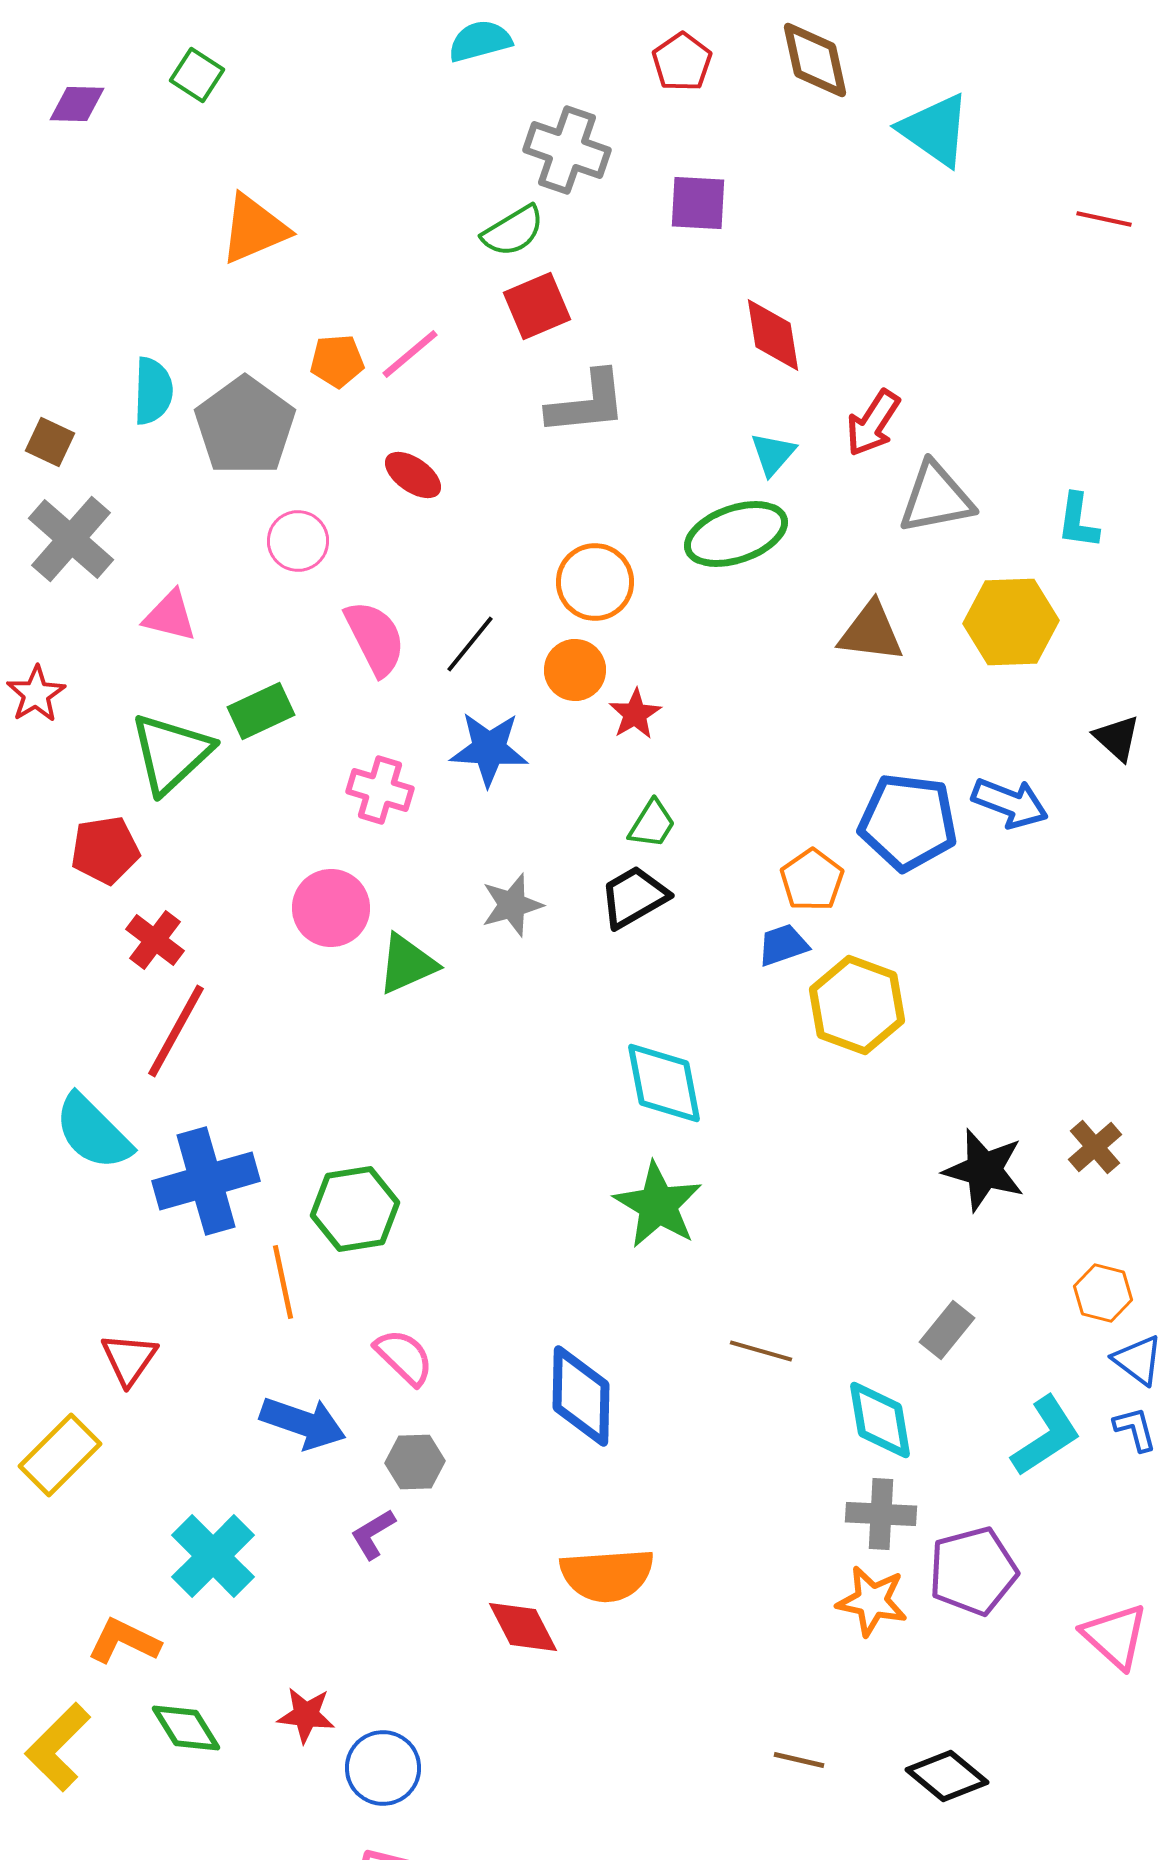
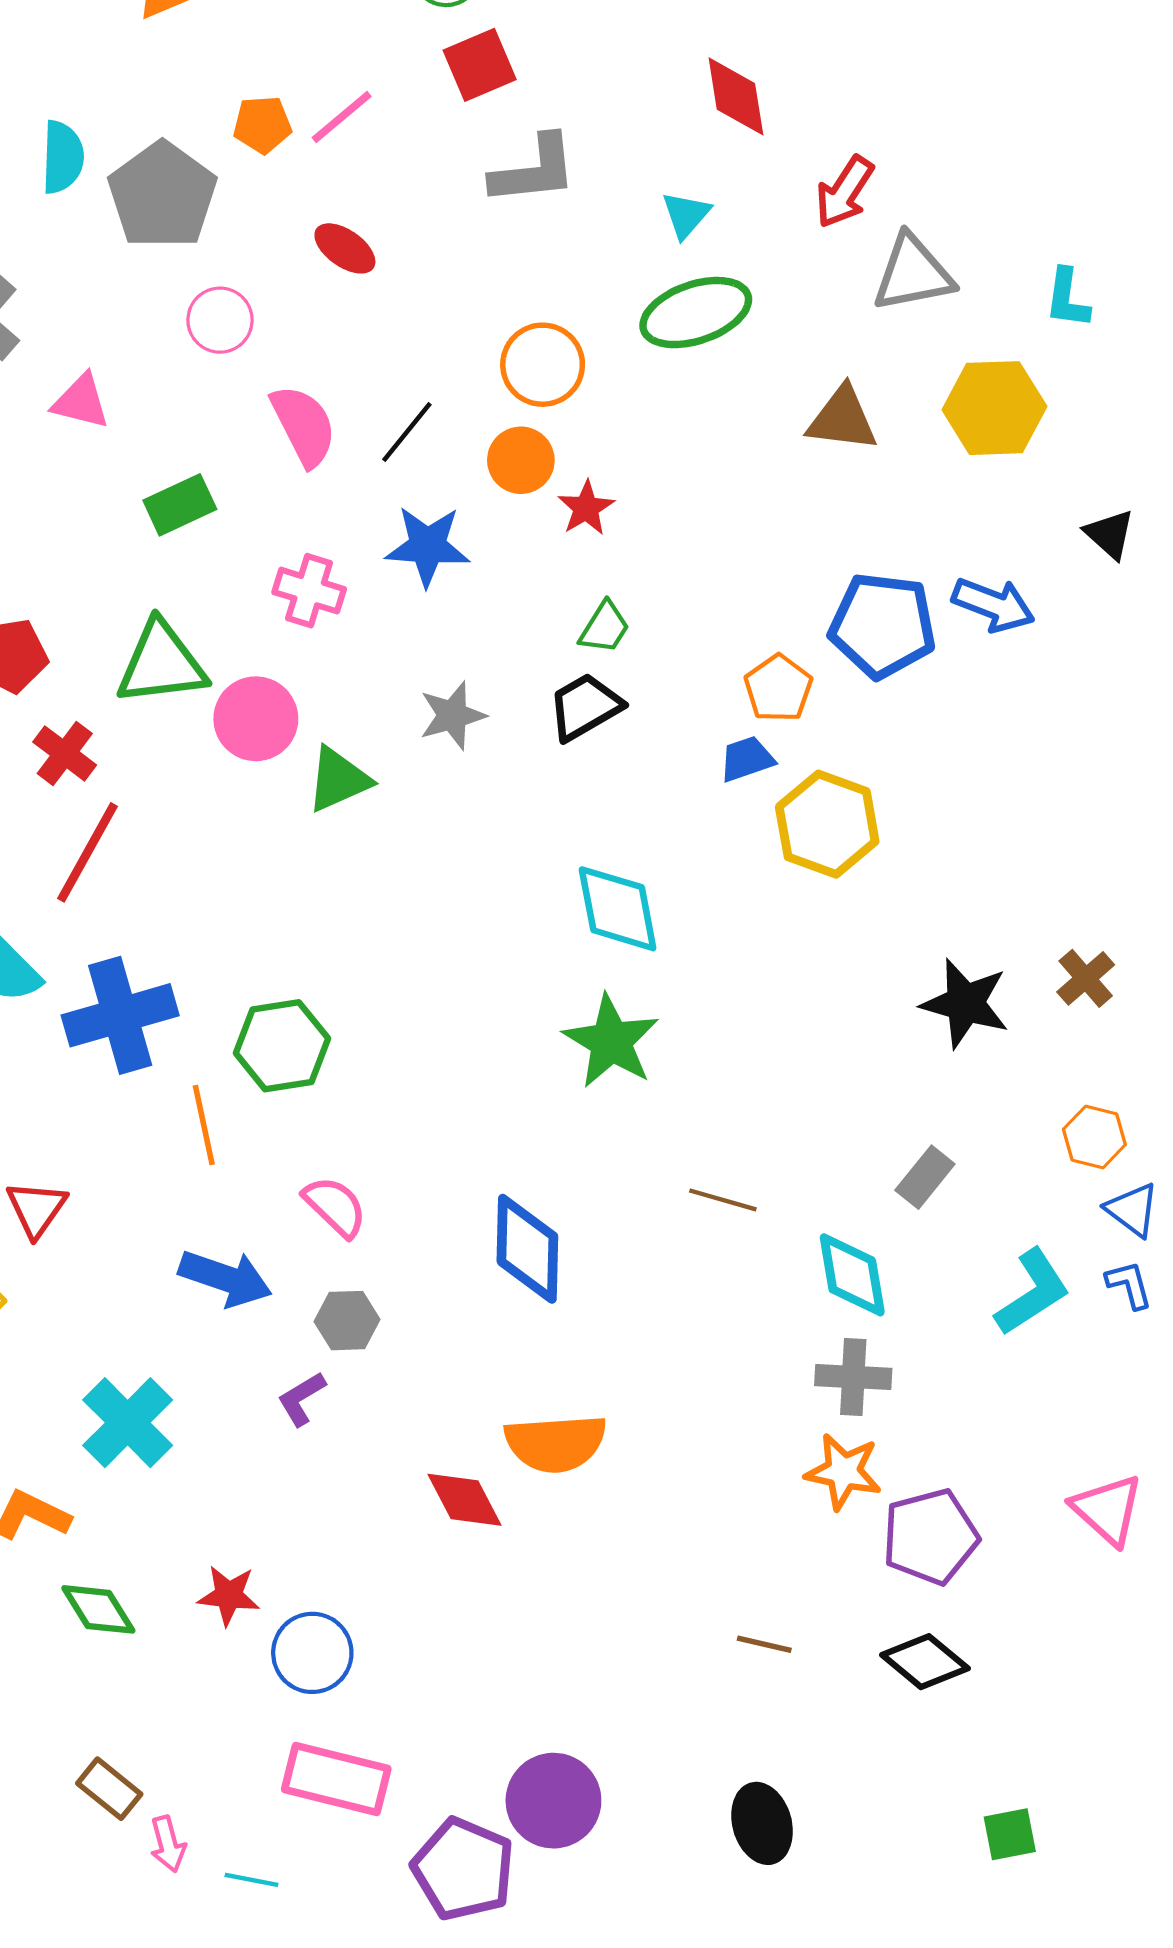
cyan triangle: (773, 454) -> (686, 215), moved
green triangle: (171, 753) -> (161, 663), moved, turned 36
purple pentagon: (973, 1571) -> (930, 1537), moved

